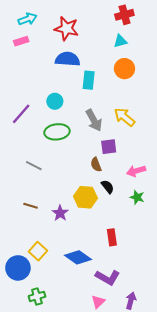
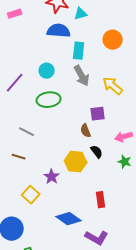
cyan triangle: (120, 41) -> (81, 14), moved
gray arrow: (94, 120) -> (82, 76), moved
brown line: (31, 206) -> (19, 157), moved
yellow square: (38, 251) -> (31, 195), moved

